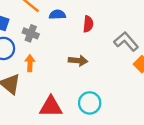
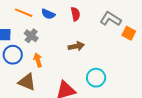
blue semicircle: (57, 15) -> (48, 14), turned -136
gray cross: (31, 33) -> (31, 36), turned 32

